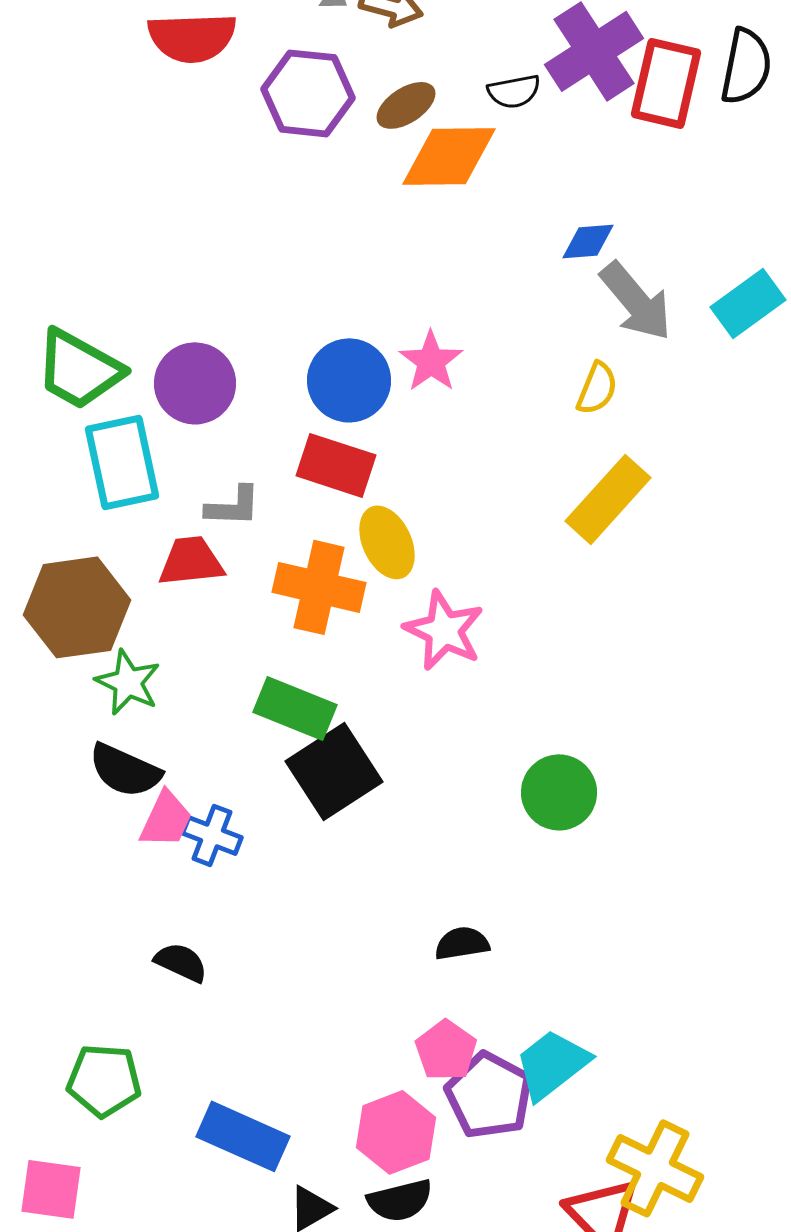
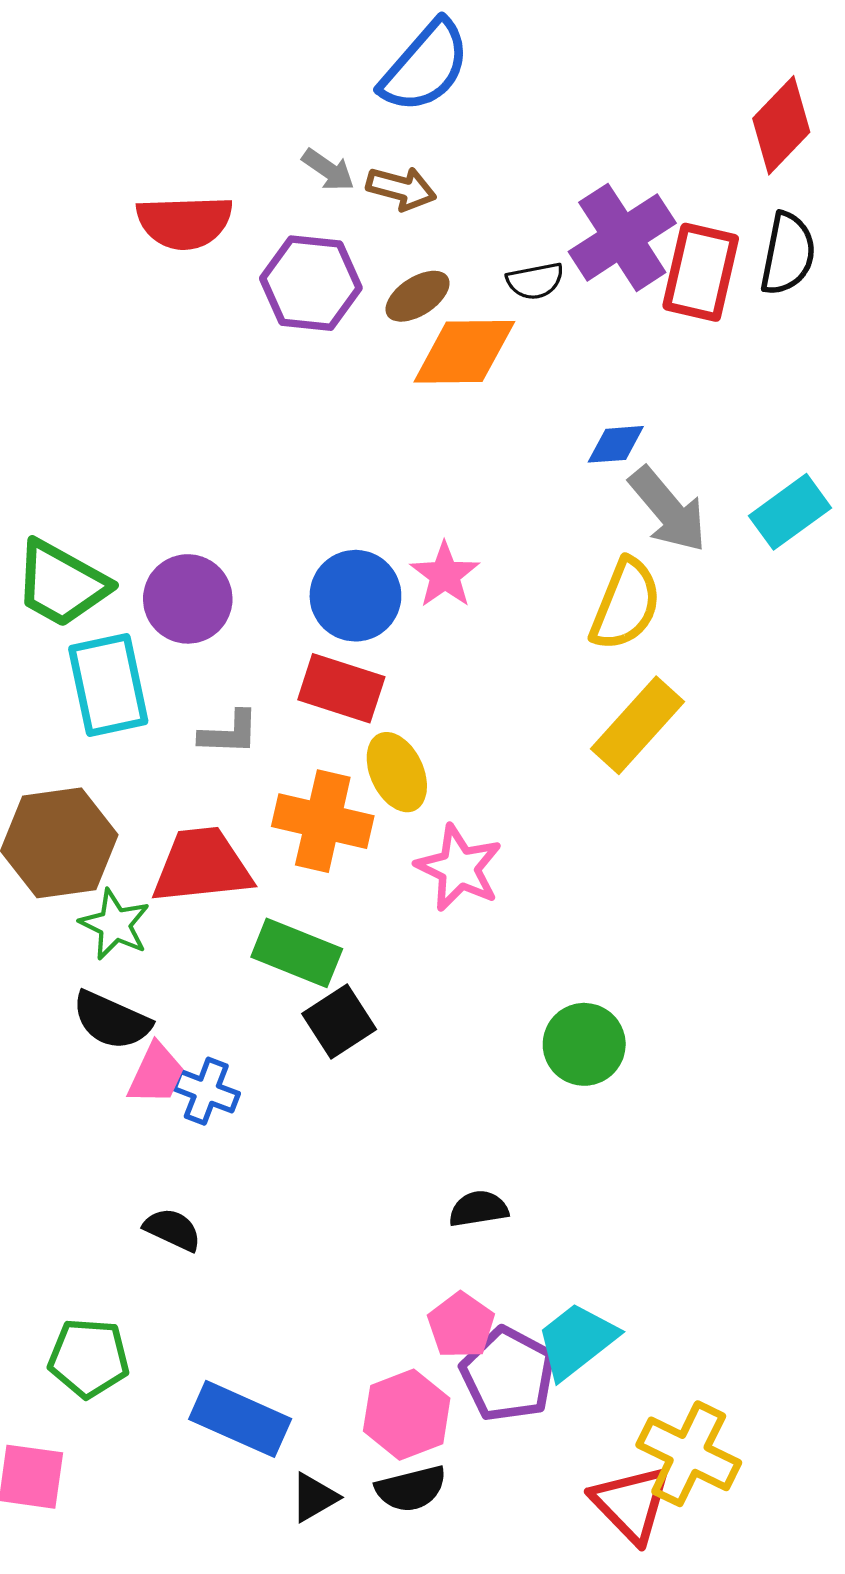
yellow semicircle: (597, 388) -> (626, 604), size x1.6
red trapezoid: (191, 561) -> (202, 866), moved, size x1.4
black square: (334, 771) -> (339, 1021), size x0.7

